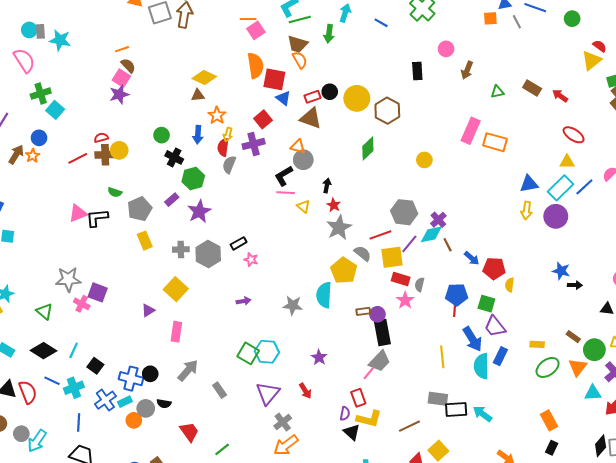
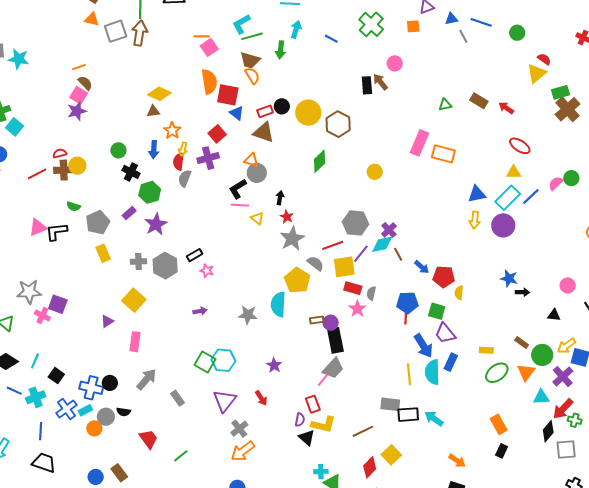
orange square: (490, 18) -> (413, 26), moved
brown arrow: (467, 70) -> (380, 82), moved, turned 120
yellow line: (442, 357) -> (409, 374), moved
black diamond: (601, 446) -> (548, 431), moved

